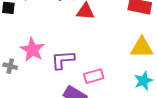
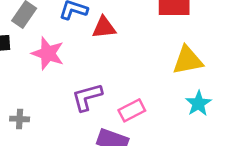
pink star: (32, 50) -> (48, 53), moved

